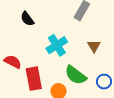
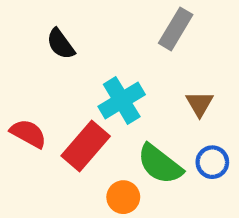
red rectangle: (34, 79) -> (86, 146), moved, turned 50
blue circle: (104, 82) -> (212, 162), moved

